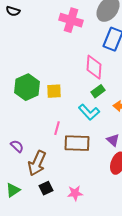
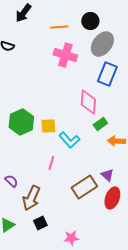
green rectangle: (98, 91) -> (100, 124), moved
cyan L-shape: (89, 112) -> (69, 140), moved
brown rectangle: (77, 143) -> (84, 187), moved, turned -35
pink star: (75, 193) -> (71, 238), moved

